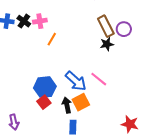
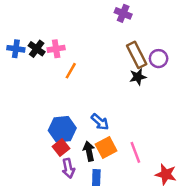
pink line: (99, 79) -> (135, 152), moved, turned 30
blue arrow: (76, 81) -> (100, 122), size x0.7
purple arrow: (14, 122) -> (68, 168), moved

